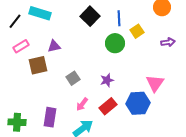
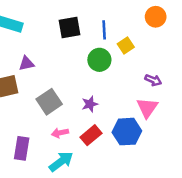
black square: (90, 16) -> (69, 28), turned 36
purple arrow: (168, 42) -> (153, 80), moved, turned 32
gray square: (73, 78) -> (49, 102), size x1.5
pink arrow: (82, 104) -> (60, 133), turned 40

